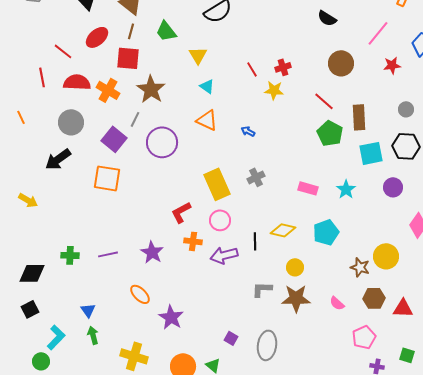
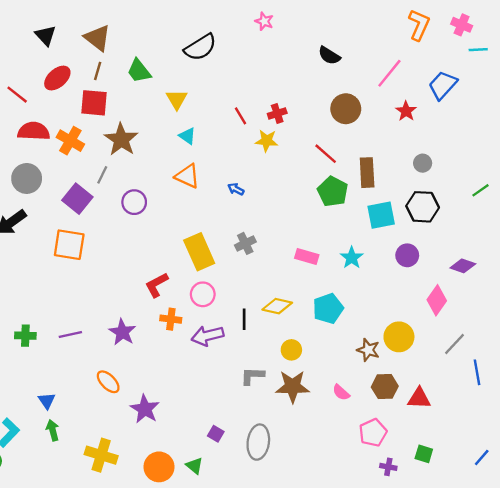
red star: (392, 65) -> (406, 111), turned -30
purple circle: (162, 142) -> (134, 202), size x0.7

